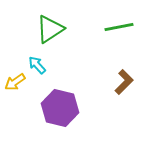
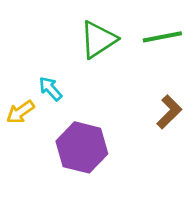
green triangle: (50, 29) -> (98, 40), moved

